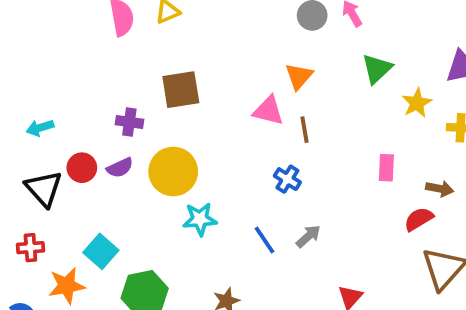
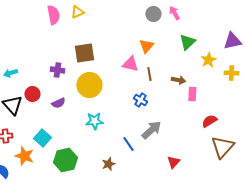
purple semicircle: (120, 168) -> (58, 103), moved
yellow circle: (173, 171) -> (89, 85), moved
brown arrow: (440, 189) -> (178, 80), moved
gray arrow: (308, 236) -> (151, 130), size x1.5
blue line: (265, 240) -> (128, 144), moved
orange star: (67, 286) -> (24, 156), turned 30

